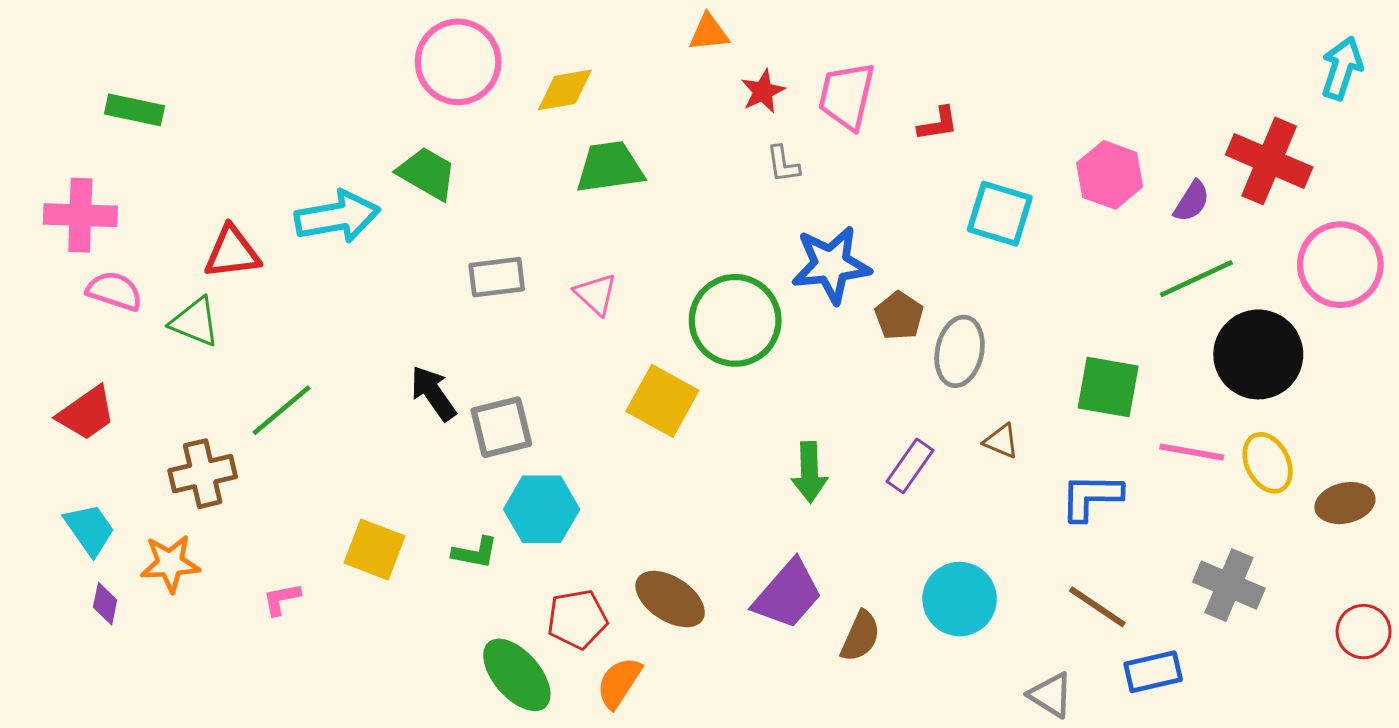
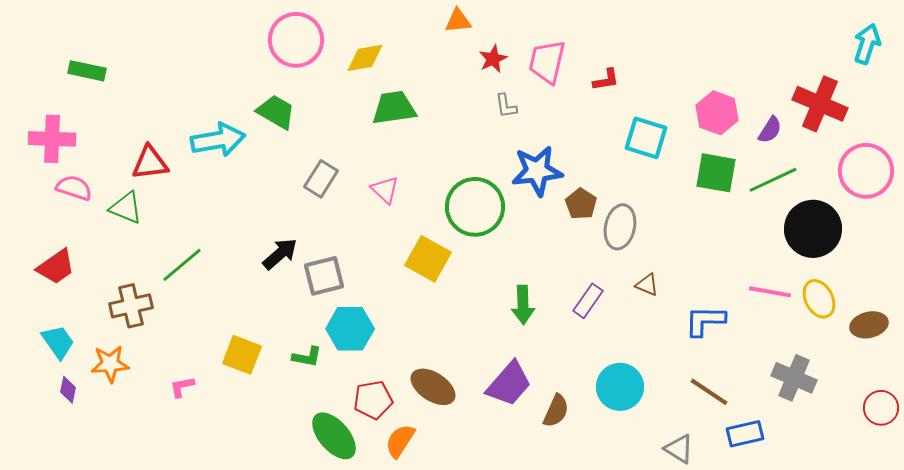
gray rectangle: (497, 277) -> (321, 179), turned -51
green square: (1108, 387) -> (716, 173), moved
black arrow: (433, 393) -> (280, 254), turned 84

